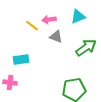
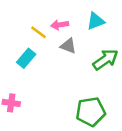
cyan rectangle: (21, 60) -> (26, 58), moved, turned -42

